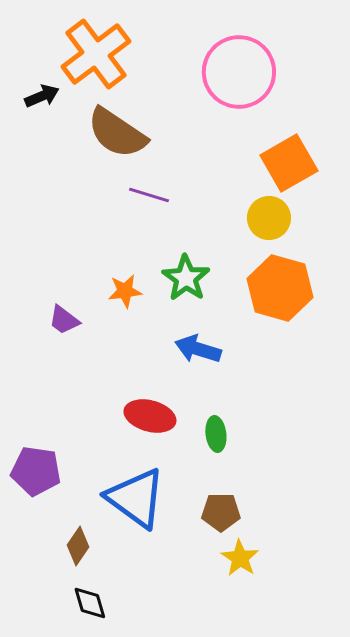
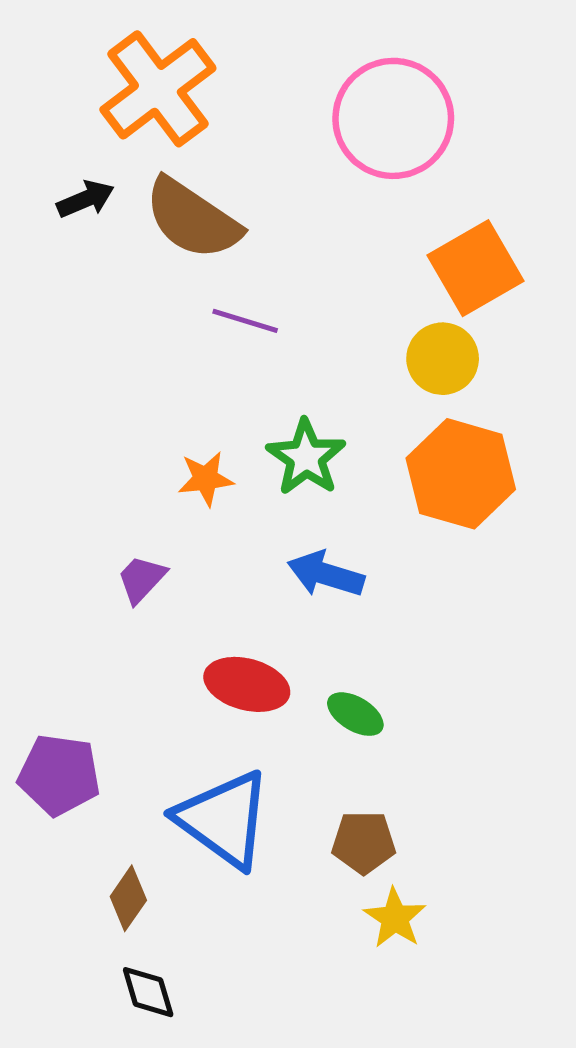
black arrow: (42, 96) -> (86, 199), moved
purple trapezoid: (64, 320) -> (142, 579), moved, turned 96
green ellipse: (216, 434) -> (355, 714), turned -52

